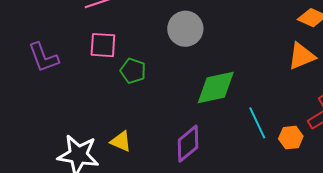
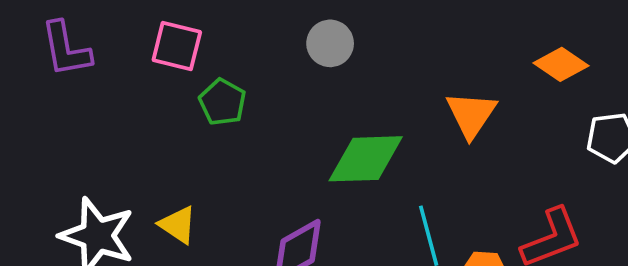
gray circle: (185, 29) -> (330, 43), size x0.7
orange triangle: (302, 56) -> (471, 115), moved, turned -44

